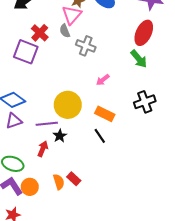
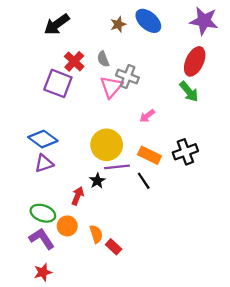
pink triangle: (72, 15) -> (111, 87), moved
black cross: (145, 102) -> (185, 152), moved
purple line: (47, 124) -> (117, 167), moved
red rectangle: (74, 179) -> (114, 247), moved
orange circle: (30, 187) -> (67, 226), moved

